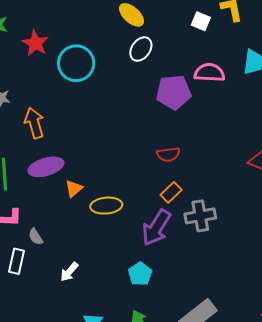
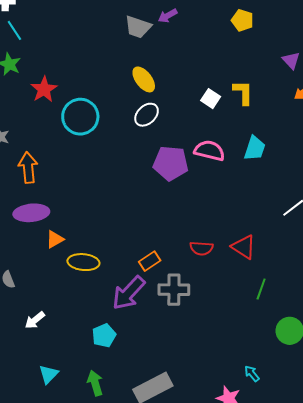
red semicircle: (168, 154) -> (201, 248), moved

